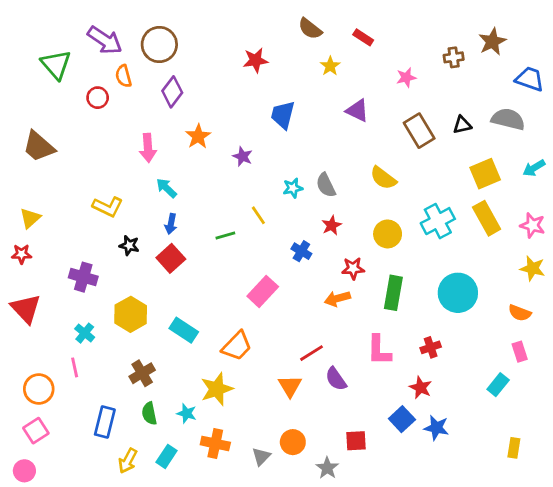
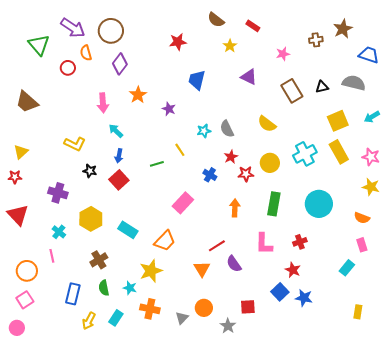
red star: (353, 268) -> (246, 174), moved
orange arrow: (337, 299) -> (235, 208), turned 108

